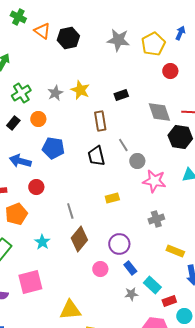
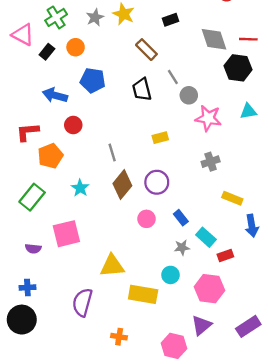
brown rectangle: (100, 121) -> (146, 50), turned -36
purple circle: (119, 244) -> (157, 182), moved
cyan circle: (184, 316) -> (171, 275), moved

